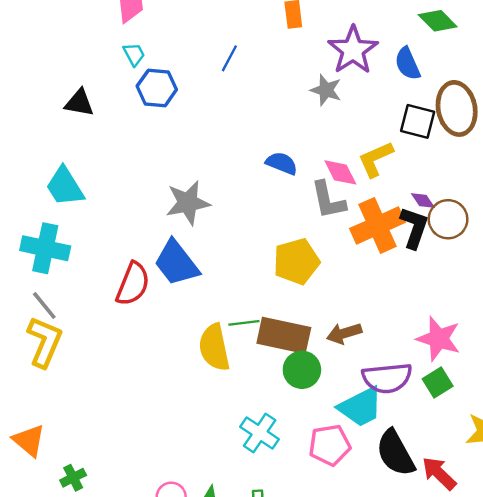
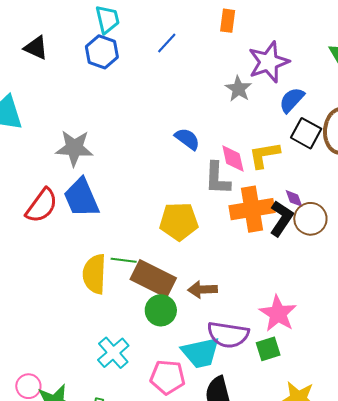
cyan trapezoid: (134, 54) -> (107, 19), moved, size x1.4
blue semicircle: (408, 64) -> (292, 100), moved, turned 52
gray star: (188, 203) -> (74, 148), moved

